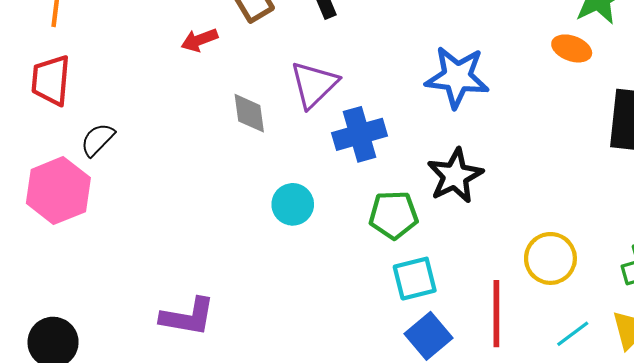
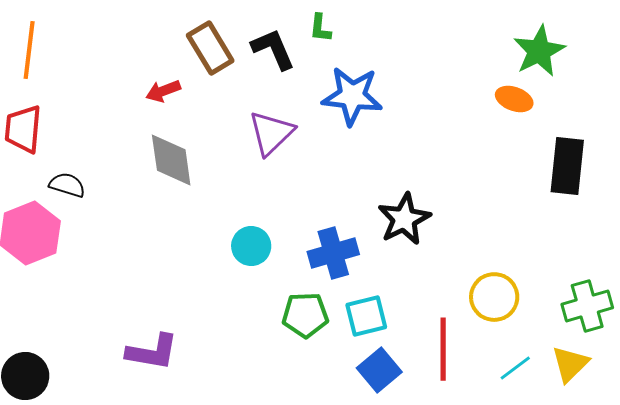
blue star: (457, 77) -> (352, 96), moved
gray diamond: (249, 113) -> (171, 160), moved, size x1.4
blue cross: (360, 134) -> (333, 253), moved
black semicircle: (98, 140) -> (67, 185), turned 63
green pentagon: (393, 215) -> (305, 315), moved

